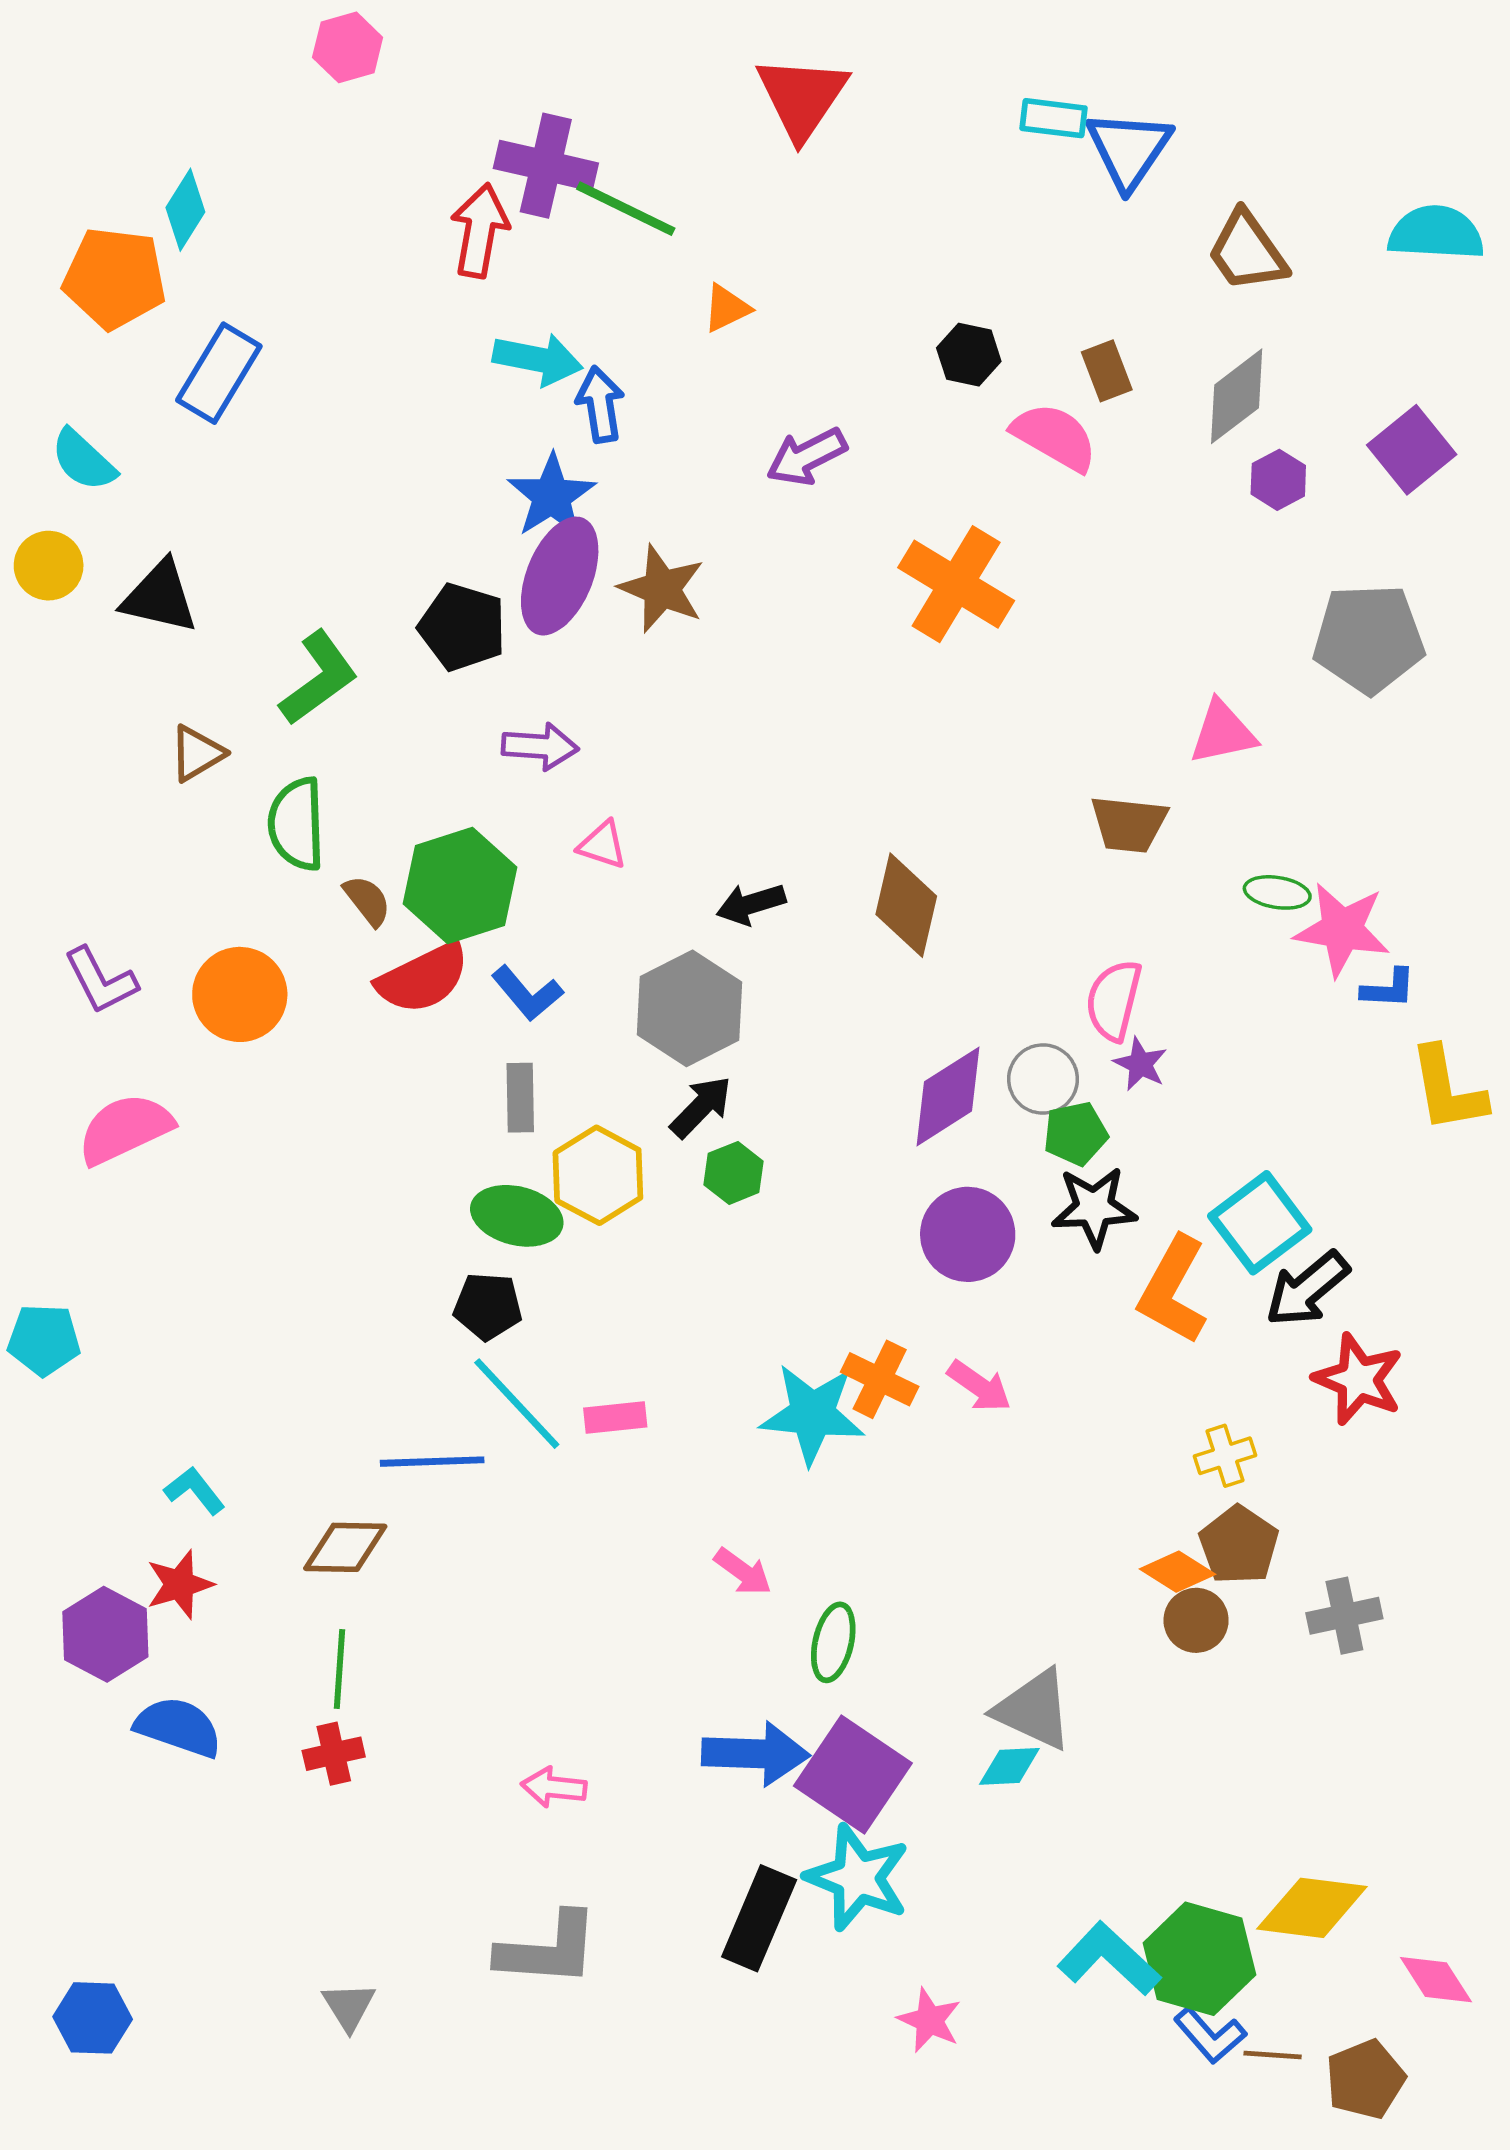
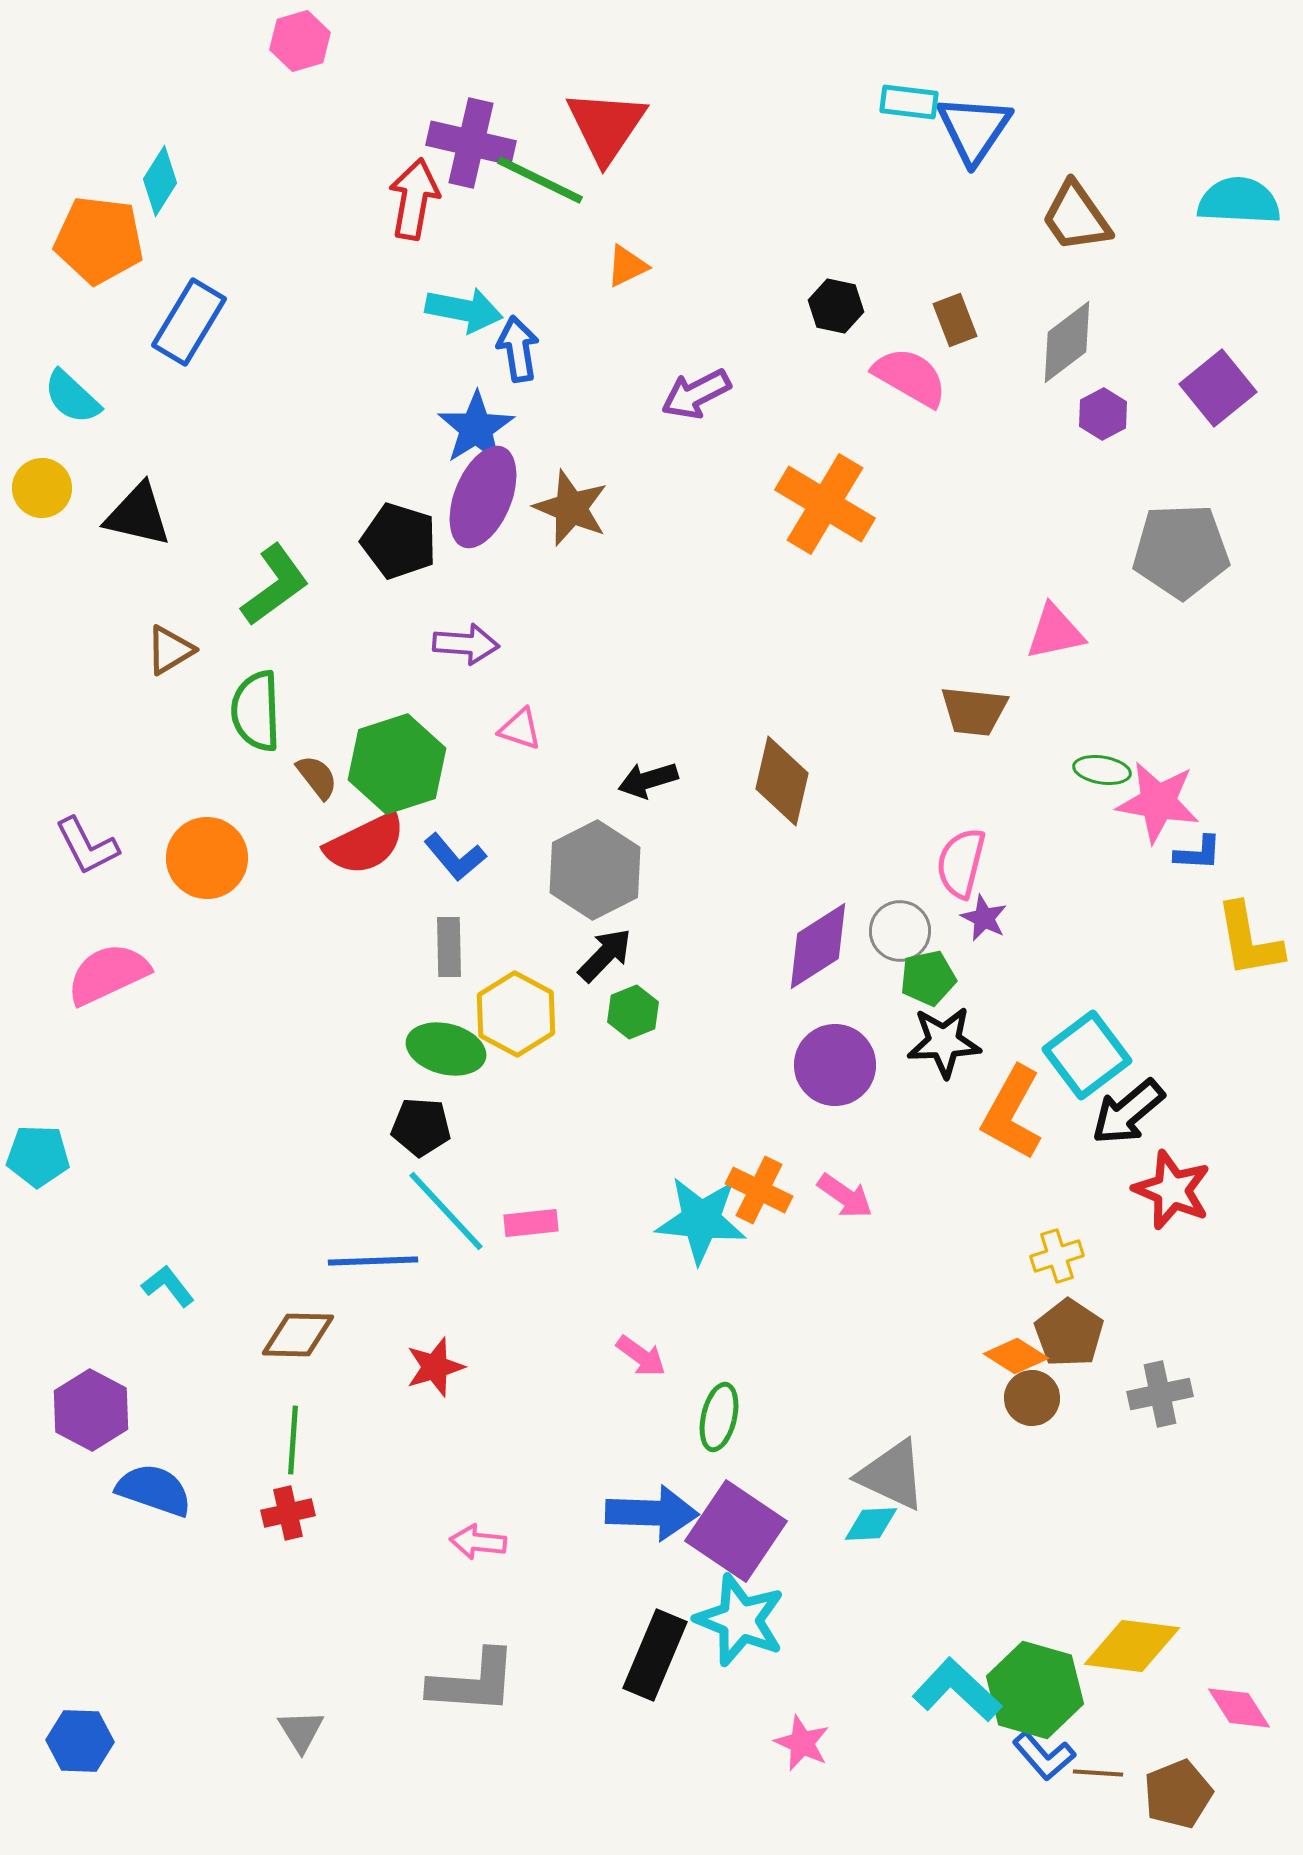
red triangle: (802, 97) -> (606, 126), moved
red star: (180, 1584) -> (435, 1367), moved

